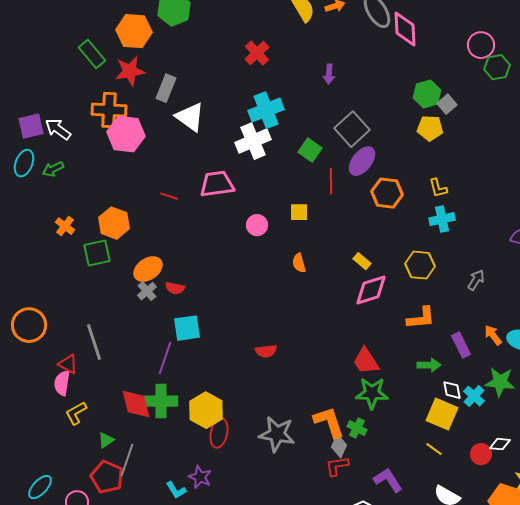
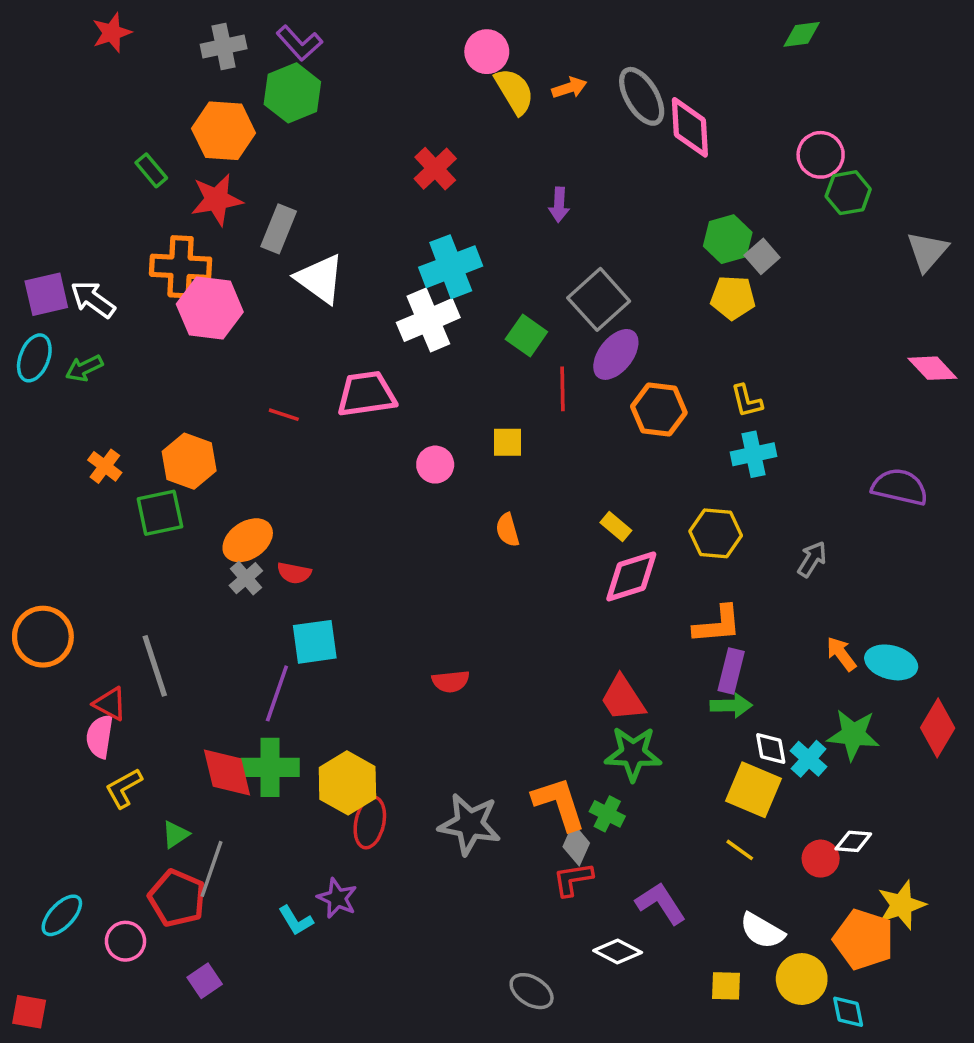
green rectangle: (92, 54) -> (151, 170), size x0.7
purple rectangle: (461, 345) -> (731, 671), moved, turned 40

